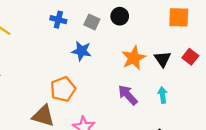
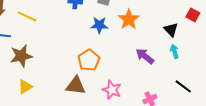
orange star: (134, 58) -> (129, 19), moved
black triangle: (163, 59) -> (171, 30), moved

